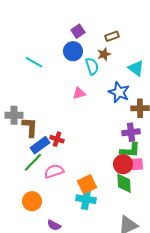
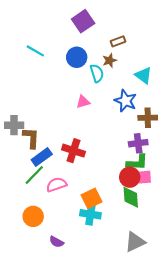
purple square: (78, 31) -> (83, 21), moved, size x1.5
cyan line: (34, 62) -> (35, 51), moved
red cross: (57, 139) -> (73, 151), moved, size x1.5

